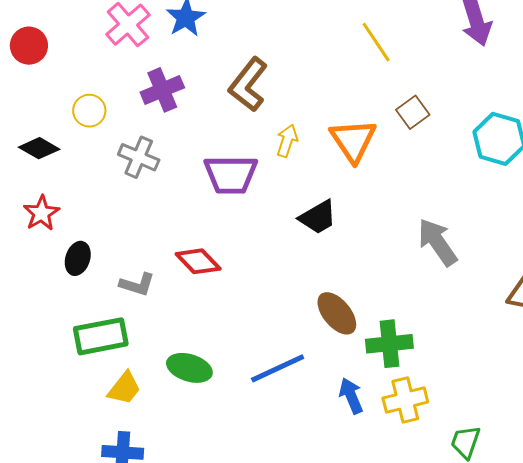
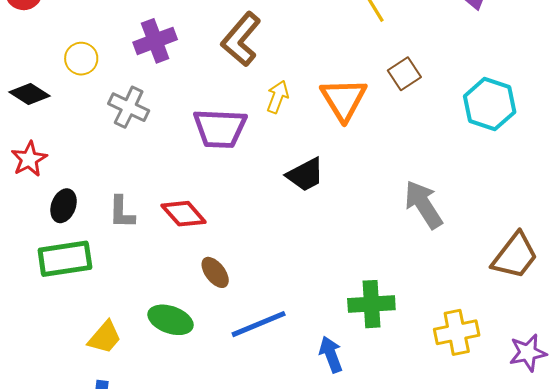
gray L-shape: (137, 284) -> (122, 212), moved, turned 72
brown ellipse: (337, 313) -> (215, 272), moved, size x0.7
green rectangle: (101, 336) -> (65, 259), moved
yellow cross: (405, 400) -> (457, 332), moved

